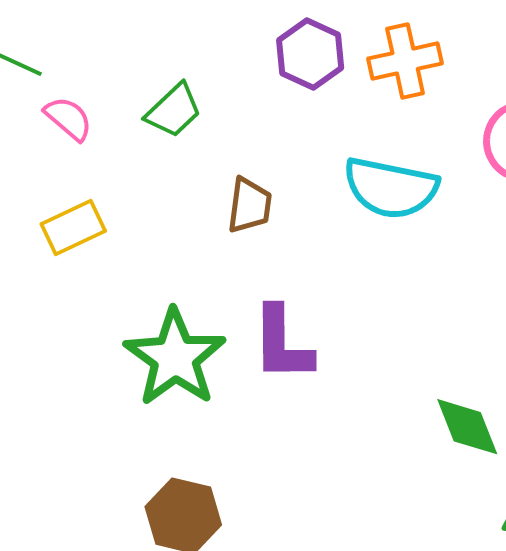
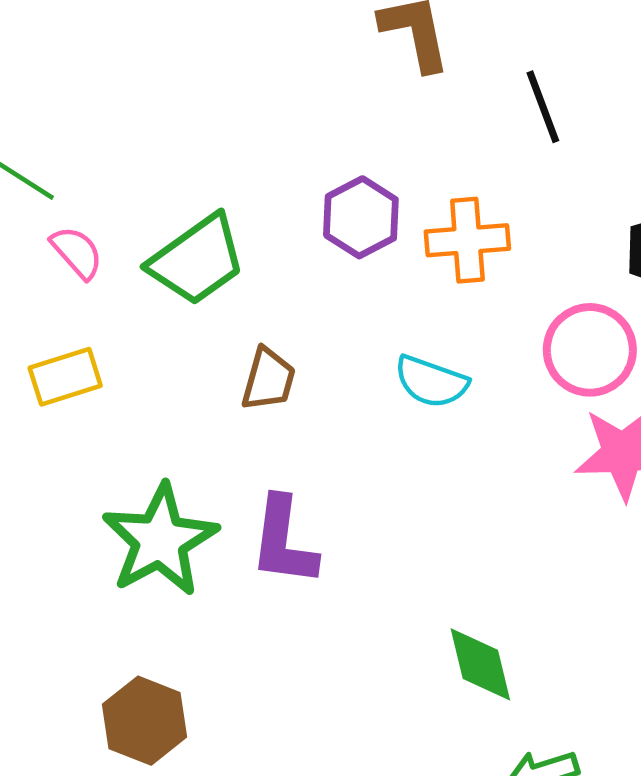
green trapezoid: (174, 111) -> (197, 260), size x1.5
cyan semicircle: (391, 188) -> (431, 382), size x0.7

